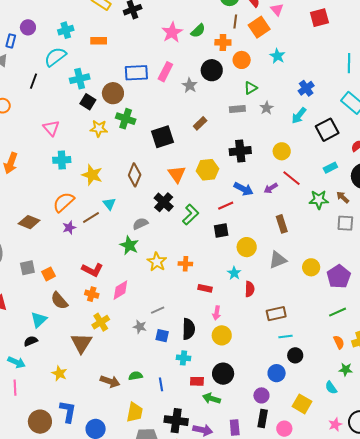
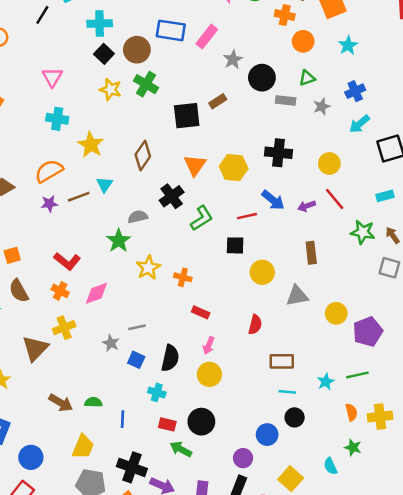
black circle: (212, 70) -> (262, 78), moved
blue cross: (306, 88) -> (355, 91), moved
brown rectangle: (200, 123) -> (218, 101), moved
cyan star: (234, 273) -> (326, 382), moved

